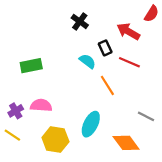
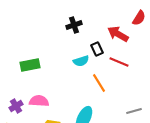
black cross: (80, 21) -> (74, 25), turned 35
cyan semicircle: (87, 61) -> (81, 61), turned 126
gray line: (146, 116) -> (134, 111), turned -42

